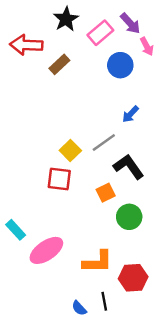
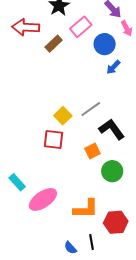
pink rectangle: (100, 33) -> (81, 27), moved
blue arrow: (130, 114) -> (113, 67), moved

